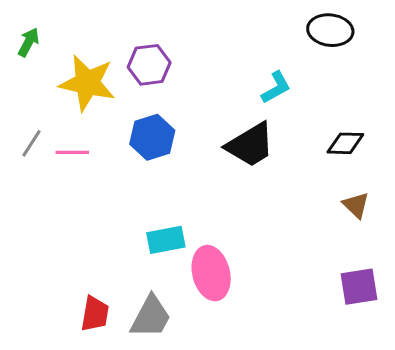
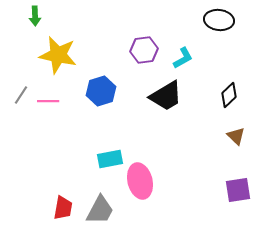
green arrow: (28, 42) -> (35, 16), moved, turned 150
purple hexagon: (149, 65) -> (144, 50), moved
black diamond: (345, 143) -> (229, 95), turned -45

